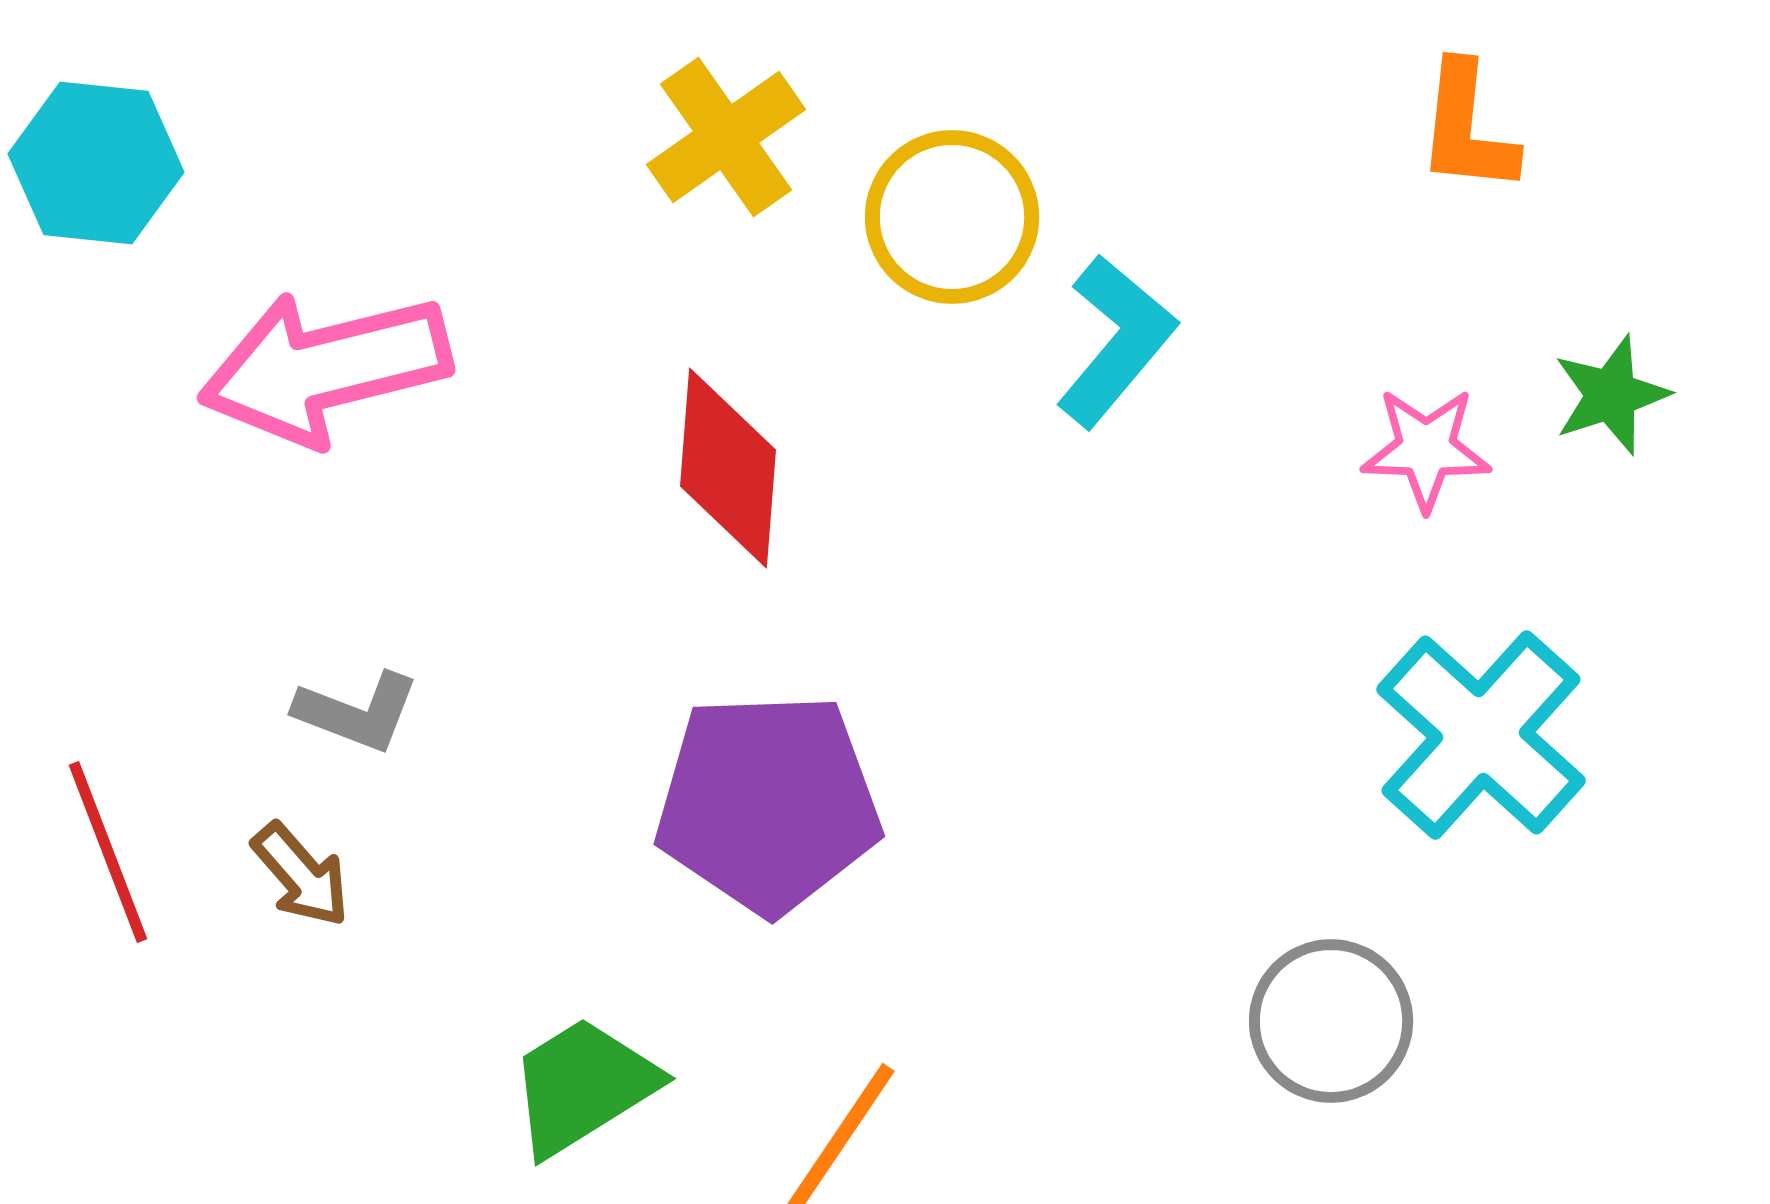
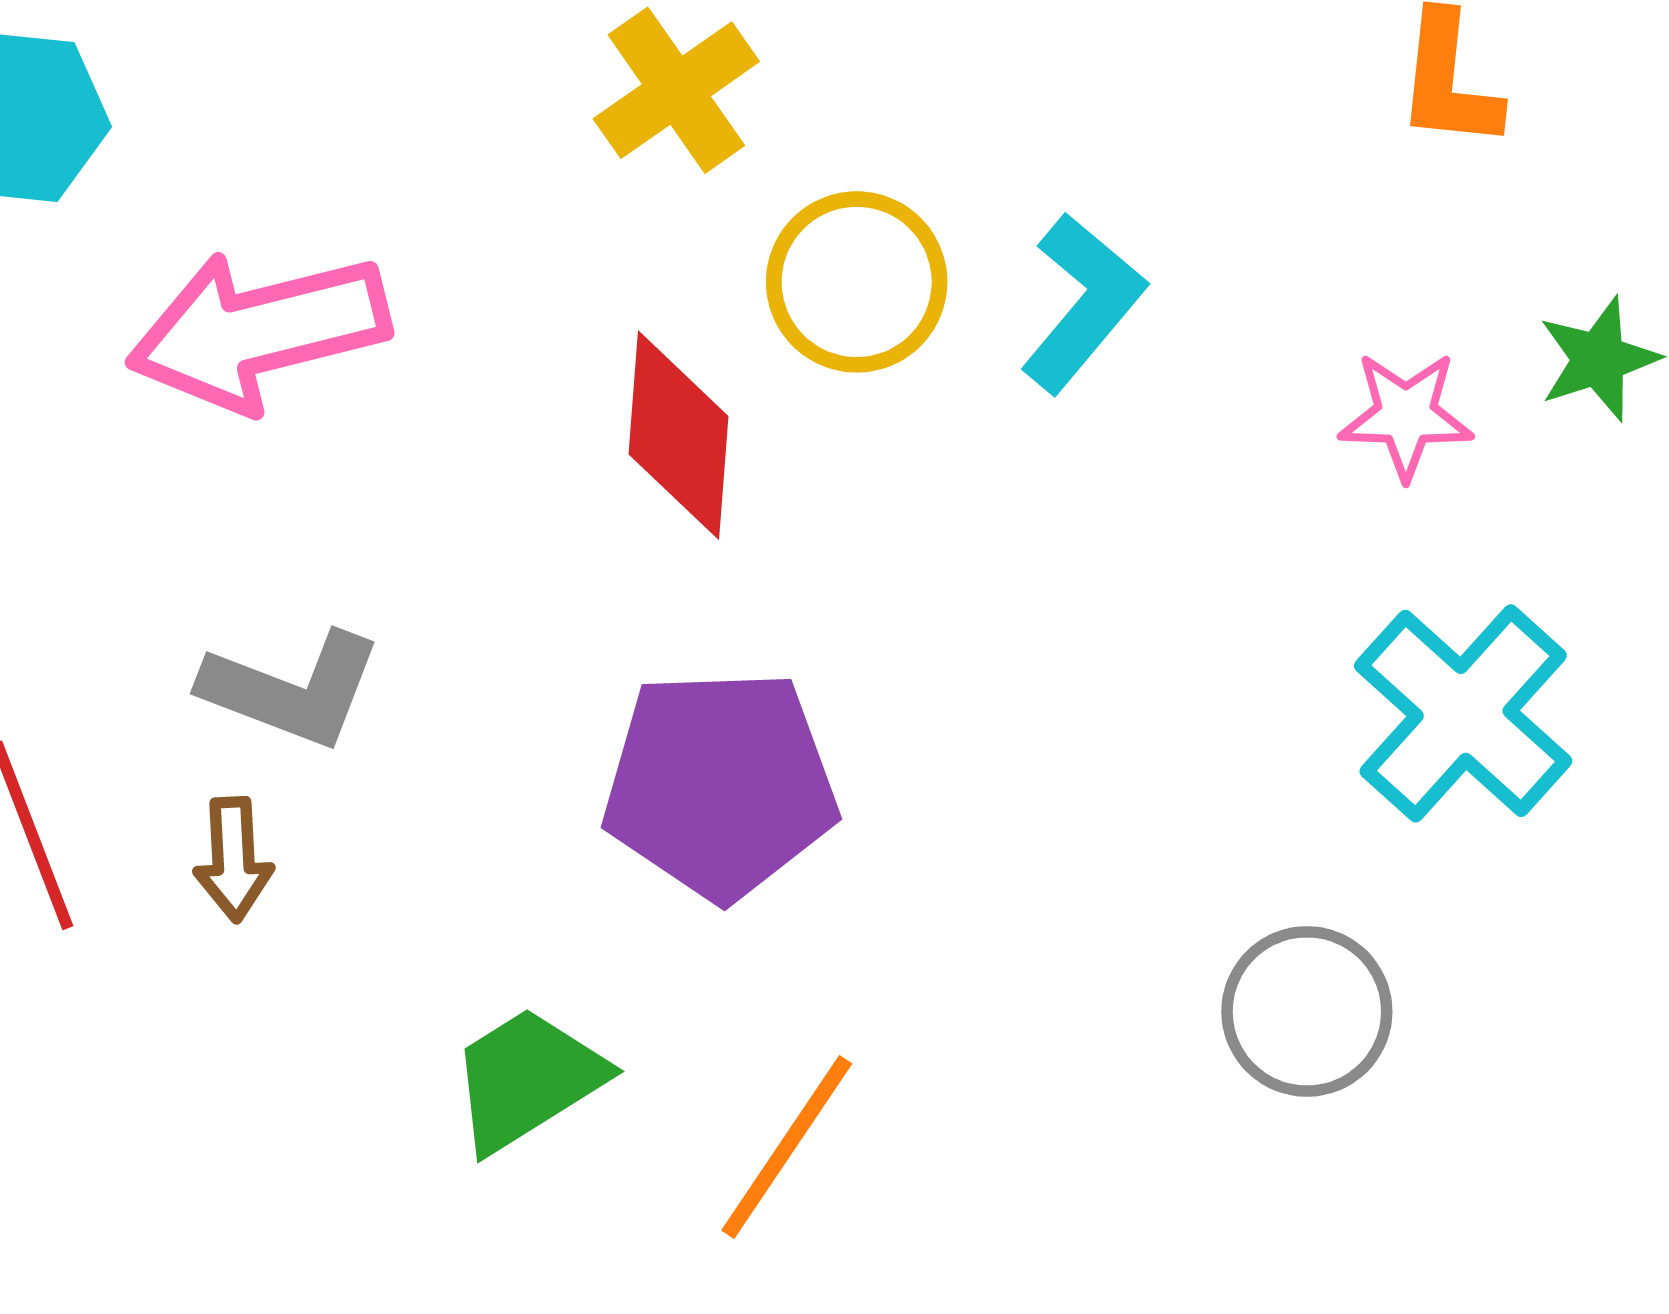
yellow circle: (952, 217) -> (857, 282), moved
gray L-shape: (357, 712) -> (292, 689), size x1.4
brown arrow: (301, 875) -> (233, 859), turned 38

